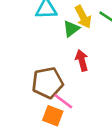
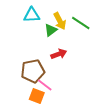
red arrow: (82, 60) -> (59, 54), turned 84

